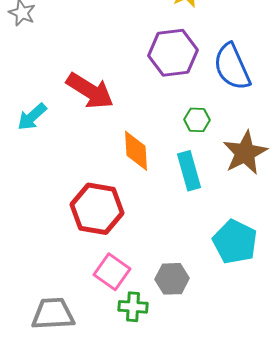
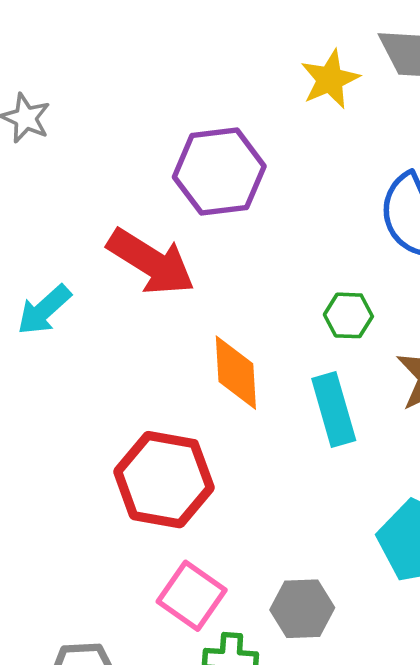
purple hexagon: (173, 53) -> (219, 172), moved

